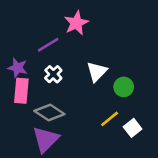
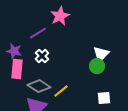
white triangle: (97, 72) -> (101, 54), moved
yellow line: (110, 119) -> (61, 91), moved
white square: (133, 128) -> (104, 98), turned 32

